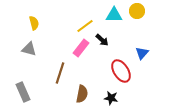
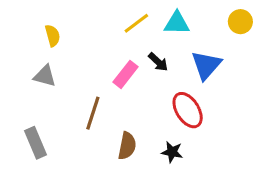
yellow circle: (137, 11) -> (240, 22), moved
yellow line: (85, 26) -> (136, 23), moved
blue triangle: (142, 53) -> (206, 65), moved, size x1.5

